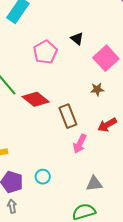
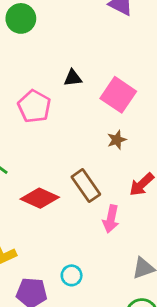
black triangle: (77, 39) -> (73, 78), turned -32
red diamond: (36, 99) -> (40, 198), moved

